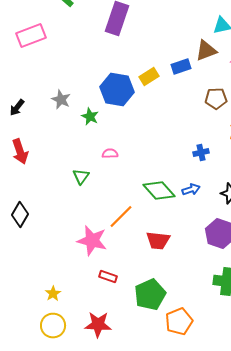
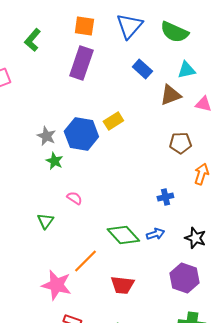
blue rectangle: (181, 66) -> (142, 69), moved, turned 60
gray star: (61, 100) -> (46, 136), moved
pink semicircle: (110, 154) -> (74, 198), turned 35

